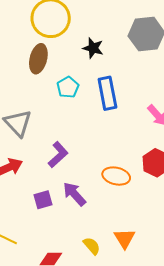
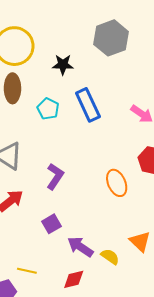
orange ellipse: (116, 176) -> (117, 183), turned 68
purple arrow: (74, 194) -> (80, 247), moved

